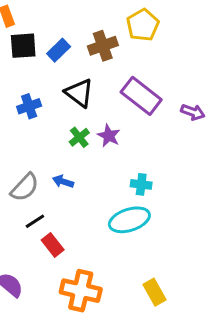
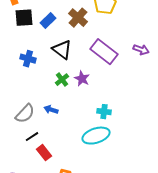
brown cross: (103, 46) -> (78, 18), turned -30
blue cross: (29, 106) -> (28, 59), turned 35
purple arrow: (193, 112) -> (141, 50), moved

